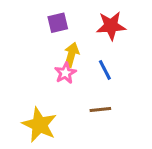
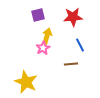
blue line: (105, 70) -> (80, 45), moved
brown line: (100, 110) -> (71, 64), moved

